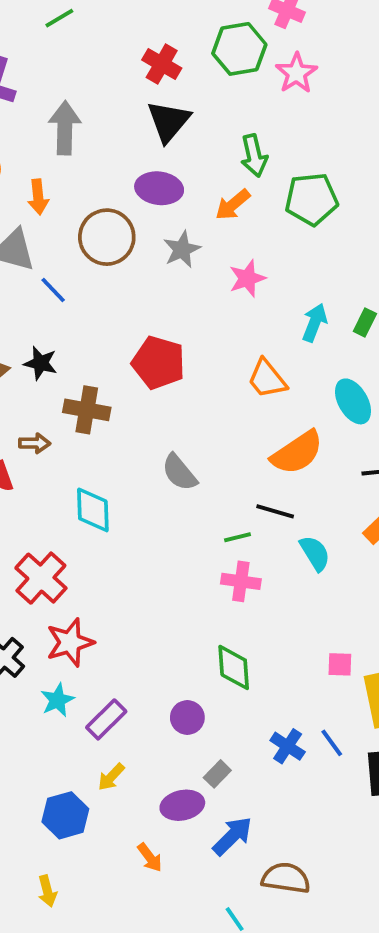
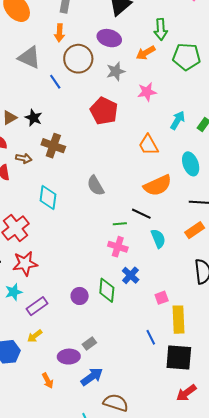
orange arrow: (38, 197) -> (59, 33), moved
blue line: (53, 290) -> (55, 82), moved
red pentagon: (159, 363) -> (104, 111), moved
pink square: (340, 664) -> (162, 298), turned -32
purple circle: (187, 717) -> (80, 296), moved
blue cross: (288, 746) -> (131, 275), moved

